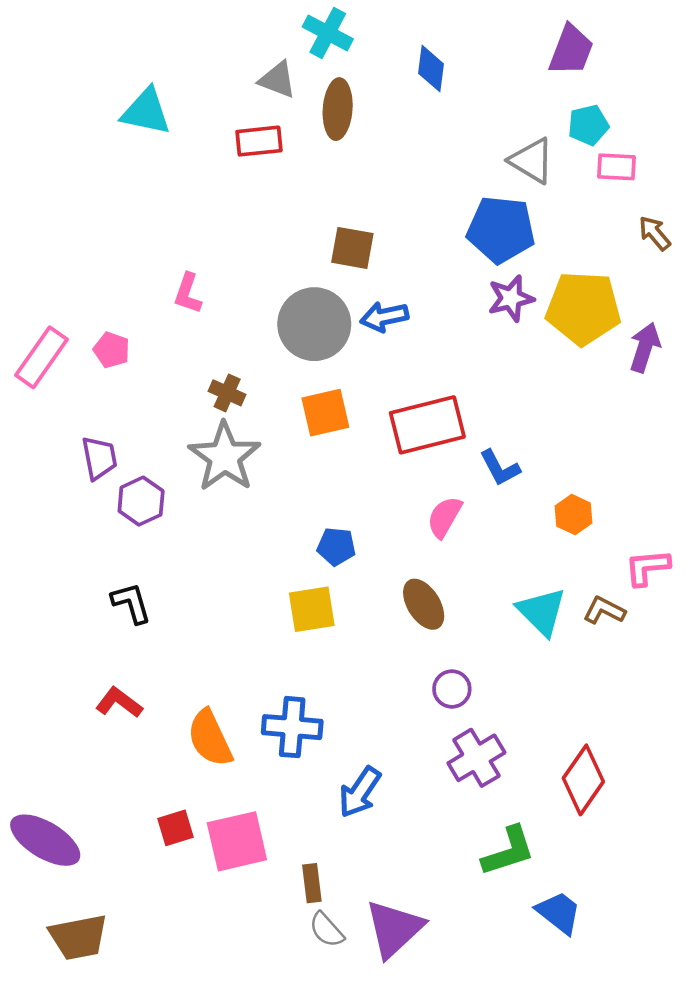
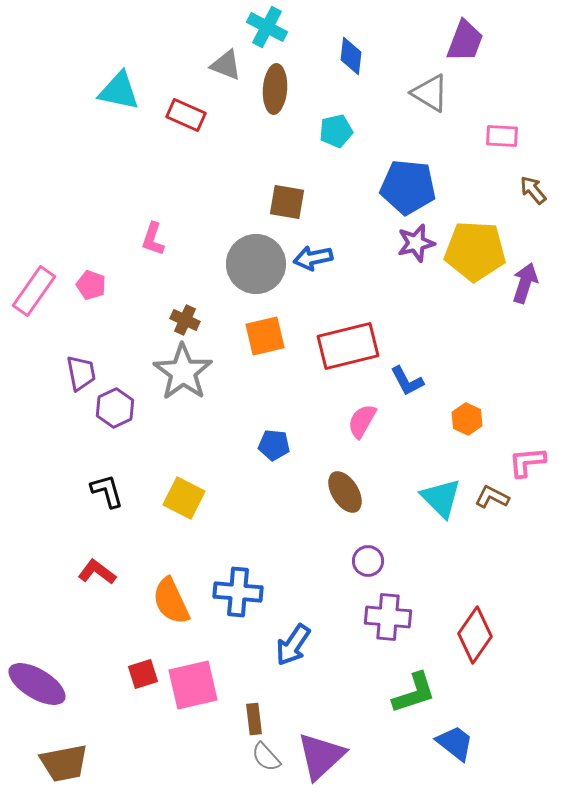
cyan pentagon: (588, 125) -> (336, 131), moved
red rectangle: (259, 141) -> (186, 115), moved, turned 30
gray triangle: (532, 161) -> (430, 93), moved
yellow square: (312, 609) -> (184, 498), moved, turned 36
purple cross: (476, 758) -> (388, 617), turned 36

